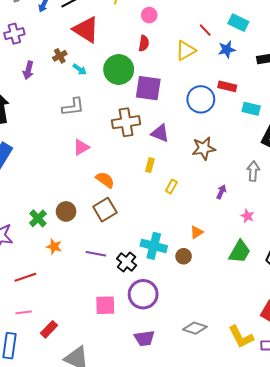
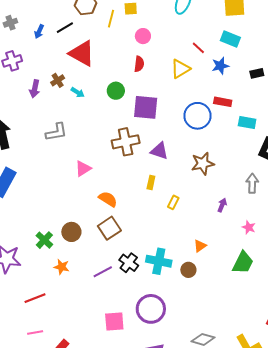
purple arrow: (28, 70) -> (35, 89), moved
green circle: (119, 70) -> (116, 91), size x0.6
gray L-shape: (73, 107) -> (56, 132), moved
purple line: (96, 254) -> (103, 272), turned -36
black cross: (127, 262) -> (129, 263), moved

